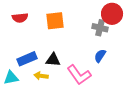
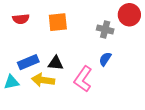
red circle: (112, 14) -> (129, 15), moved
pink L-shape: (79, 75) -> (83, 79), turned 70
yellow arrow: (41, 76) -> (43, 80), size x1.5

